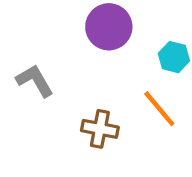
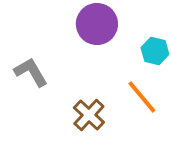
brown cross: (100, 129) -> (89, 115), turned 32

